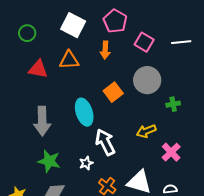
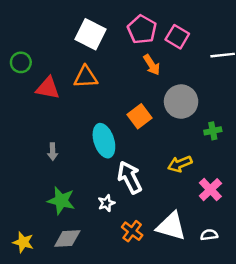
green circle: (27, 33) -> (21, 62), moved
pink square: (144, 42) -> (177, 37), moved
orange arrow: (105, 50) -> (152, 65), moved, turned -36
gray arrow: (42, 121) -> (53, 152), size x0.5

